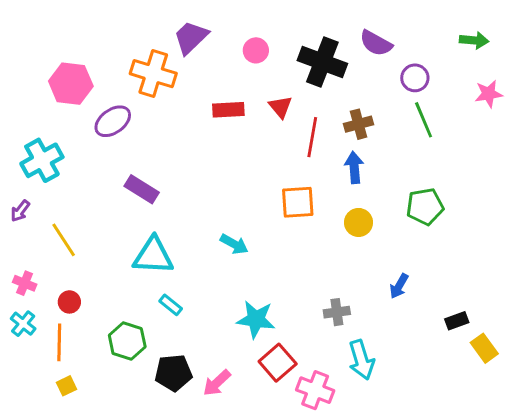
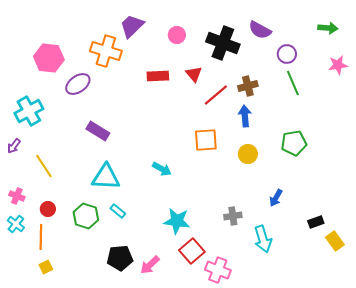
red line: (312, 137) -> (216, 95), turned 40
green hexagon: (127, 341) -> (86, 216), moved
cyan arrow: (361, 360) -> (263, 239), moved

